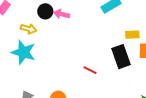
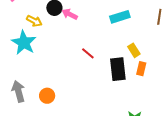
yellow rectangle: (132, 35) -> (134, 50), turned 48
red line: (90, 70) -> (88, 53), moved

